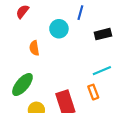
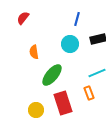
cyan circle: (59, 29) -> (70, 44), moved
green ellipse: (22, 85) -> (52, 75), moved

